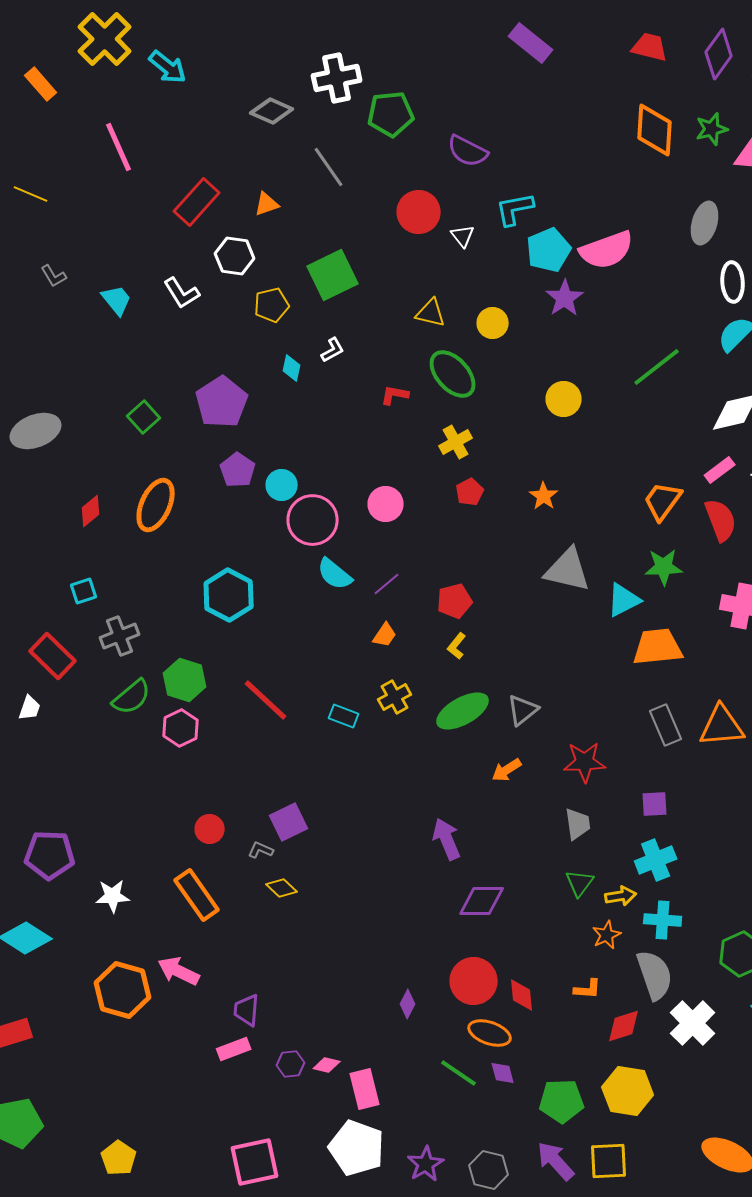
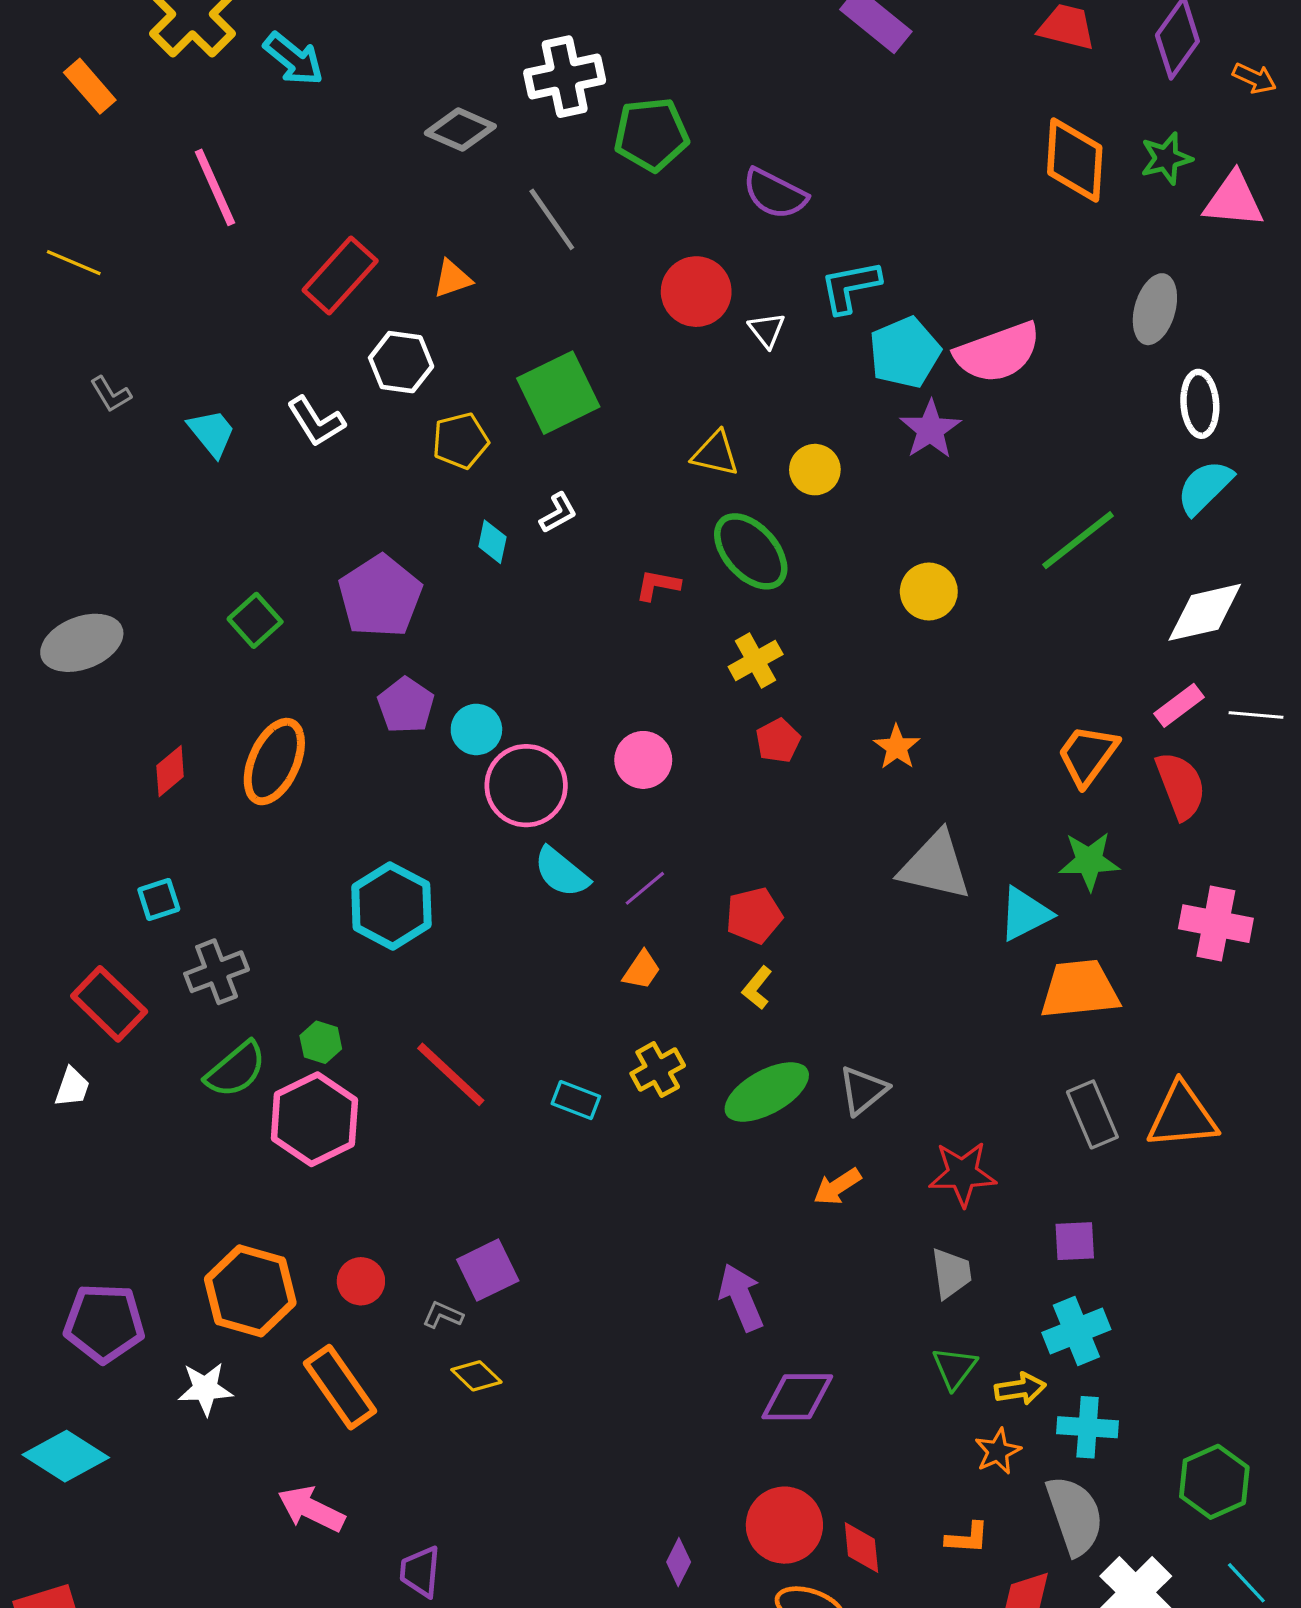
green hexagon: (185, 680) -> (321, 1042), size x0.6
pink hexagon: (181, 728) -> (314, 1119), size x1.5
orange hexagon: (123, 990) -> (250, 1291), moved

